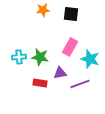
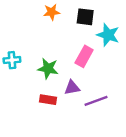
cyan cross: (19, 57) -> (12, 60), moved
cyan star: (90, 59) -> (108, 35), moved

